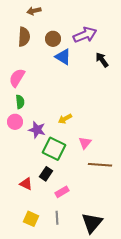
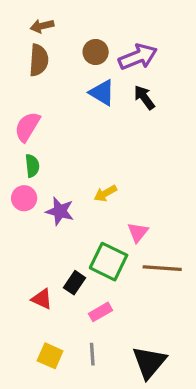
brown arrow: (34, 11) -> (42, 26), moved
brown circle: (53, 39) -> (96, 52), moved
black arrow: (102, 60) -> (144, 97), moved
green square: (54, 149) -> (109, 262), moved

